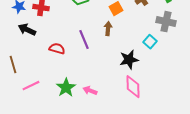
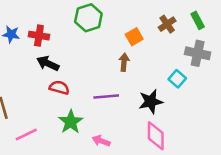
black arrow: (27, 30) -> (48, 63), moved
purple line: (84, 40) -> (106, 96), moved, turned -72
green star: (66, 88) -> (71, 122), moved

